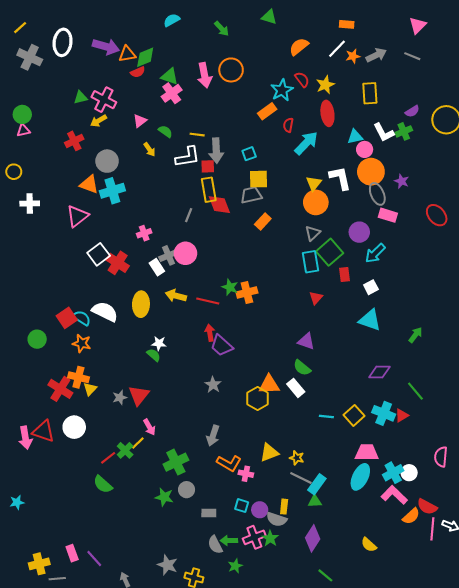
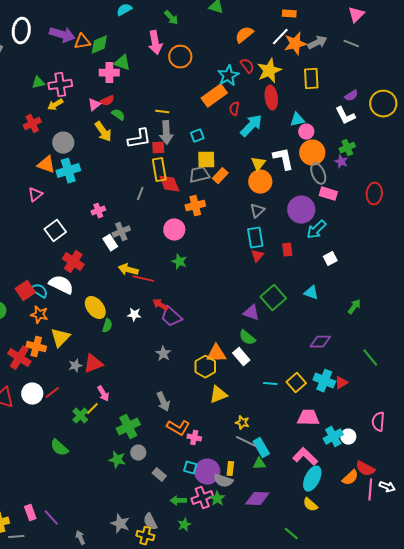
orange star: (353, 56) -> (295, 44), size x1.6
red semicircle: (138, 72) -> (107, 101), moved
pink arrow: (205, 75) -> (155, 43), moved
yellow star: (325, 85) -> (269, 71), size x1.4
pink cross: (172, 93) -> (109, 73), moved, turned 36
pink cross: (104, 100) -> (60, 85), turned -35
orange rectangle: (267, 111) -> (214, 96), size x1.4
green cross: (404, 131) -> (347, 148), moved
white L-shape: (384, 132) -> (345, 116), moved
yellow line: (197, 135) -> (162, 112), moved
yellow arrow: (149, 149) -> (103, 132), size x1.5
red ellipse: (437, 215) -> (374, 194), turned 45
pink triangle: (77, 216) -> (35, 195), size x0.7
orange rectangle: (263, 221) -> (220, 176), moved
purple circle: (359, 232) -> (301, 210), size x1.4
green square: (330, 252) -> (273, 298), moved
pink circle: (185, 253) -> (174, 230), moved
red cross: (118, 263) -> (73, 262), moved
white square: (371, 287) -> (330, 259), moved
orange cross: (247, 293) -> (195, 206), moved
red triangle: (316, 298) -> (257, 256), moved
red line: (208, 301) -> (143, 279), moved
yellow ellipse: (141, 304) -> (95, 308), moved, turned -40
cyan triangle: (370, 320) -> (311, 293), size x0.7
red arrow: (210, 333) -> (160, 305), turned -49
white star: (159, 343) -> (134, 315), moved
green semicircle: (154, 355) -> (107, 326), turned 64
yellow triangle: (90, 389) -> (60, 338), moved, size x1.5
green line: (415, 391) -> (370, 358), moved
red triangle: (139, 395) -> (93, 364), turned 30
gray arrow: (213, 436) -> (163, 402), turned -42
yellow triangle: (269, 453) -> (218, 395), moved
red line: (108, 458) -> (52, 393), moved
cyan ellipse: (360, 477) -> (312, 479), moved
cyan rectangle: (317, 484) -> (261, 448), turned -66
pink L-shape: (394, 495) -> (305, 457), moved
purple circle: (260, 510) -> (207, 472), size x1.6
gray rectangle: (209, 513) -> (159, 475), turned 40
purple diamond: (313, 538) -> (257, 499), turned 60
gray semicircle: (215, 545) -> (150, 522), moved
green line: (325, 575) -> (291, 534), moved

